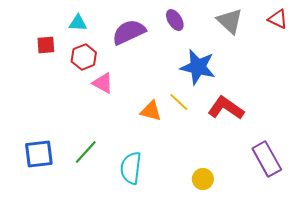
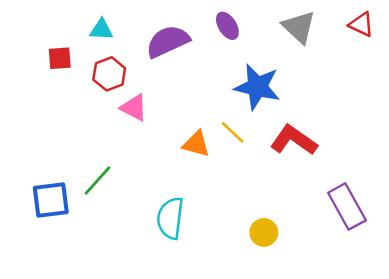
green line: (86, 152) -> (97, 180), moved

